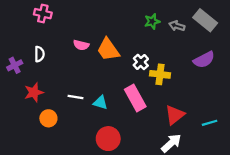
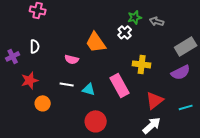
gray rectangle: (205, 20) -> (186, 46), moved, turned -70
pink semicircle: (81, 45) -> (72, 59), moved
purple semicircle: (204, 60) -> (181, 72), moved
white cross: (141, 62) -> (125, 32), moved

